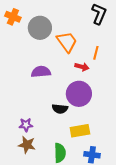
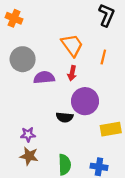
gray circle: (40, 28) -> (23, 59), moved
red arrow: (82, 67) -> (72, 73), moved, turned 88
yellow rectangle: (80, 131) -> (111, 129), moved

